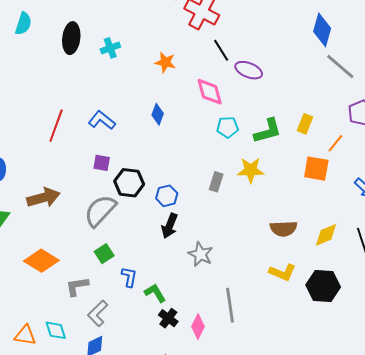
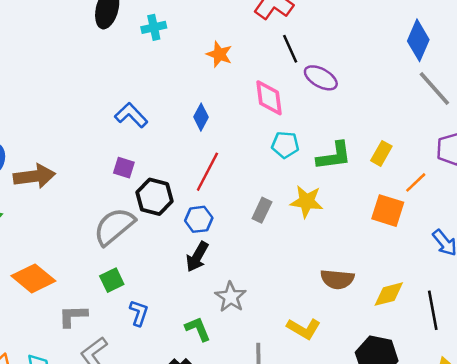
red line: (56, 126) -> (207, 172), moved
brown arrow: (43, 198) -> (34, 176), moved
yellow L-shape: (282, 272) -> (304, 329), moved
green L-shape: (155, 293) -> (198, 329), moved

